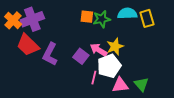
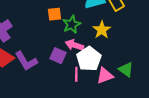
green star: (102, 19) -> (72, 24), moved
yellow star: (115, 46) -> (102, 30), moved
purple L-shape: (50, 54) -> (26, 61), turned -45

